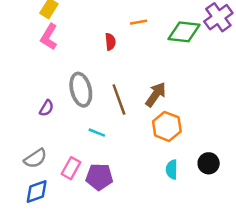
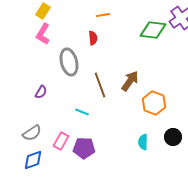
orange line: (139, 22) -> (103, 15), moved
gray ellipse: (81, 90) -> (69, 62), moved
orange hexagon: (167, 126) -> (154, 103), moved

